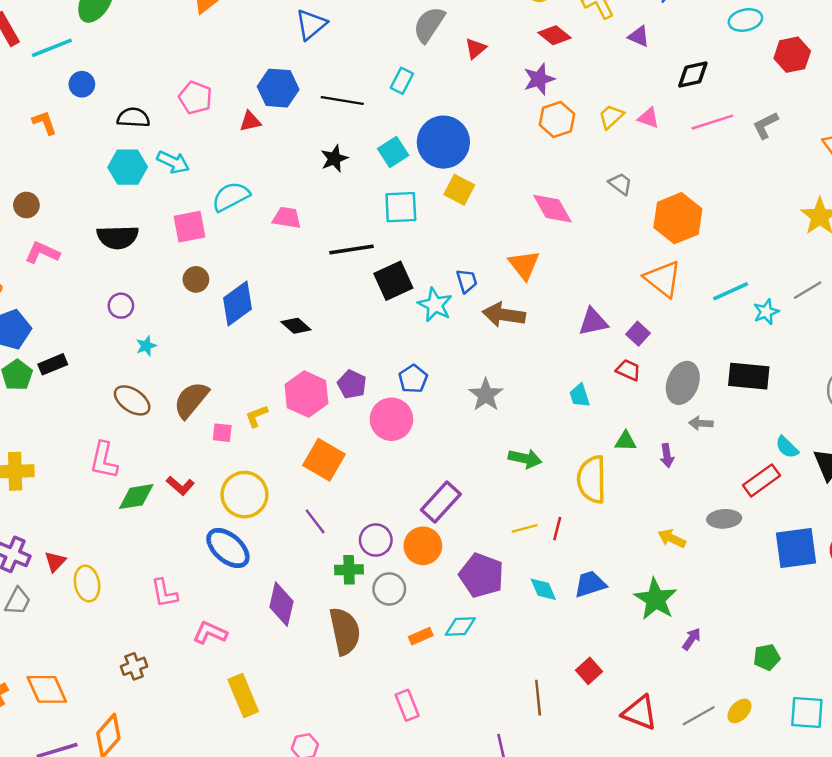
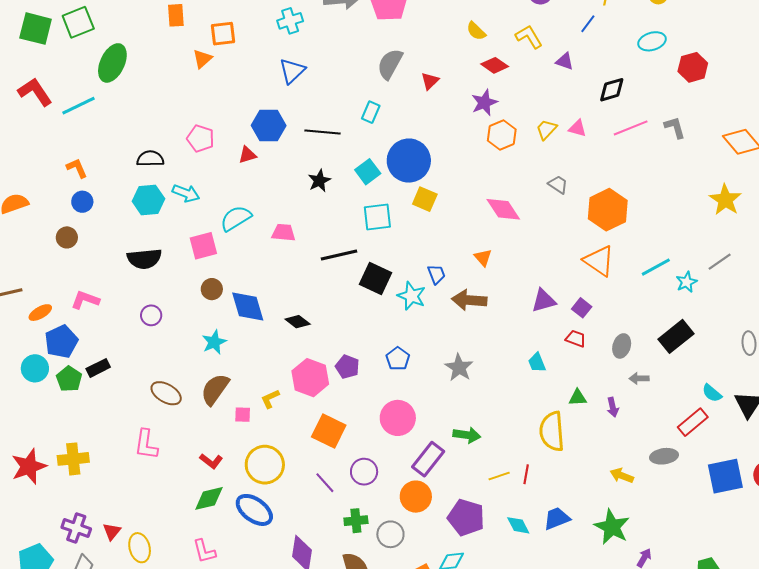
blue circle: (82, 84) -> (82, 202), moved
gray L-shape: (765, 125) -> (675, 127), turned 105
pink L-shape: (42, 253) -> (85, 300), moved
orange triangle: (524, 265) -> (483, 258), size x0.7
black square: (393, 281) -> (376, 278), turned -36
blue diamond: (238, 303) -> (248, 307), turned -66
cyan star: (146, 346) -> (214, 342), moved, size x1.4
black rectangle: (749, 376) -> (676, 336), turned -40
gray ellipse: (683, 383) -> (622, 346), size x0.7
pink circle: (391, 419) -> (398, 418), moved
green arrow: (525, 459) -> (467, 435), moved
green diamond: (136, 497) -> (209, 498), moved
purple circle: (376, 540) -> (364, 472), moved

